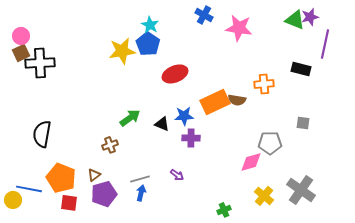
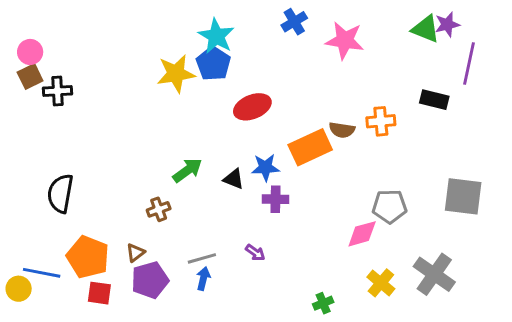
blue cross: (204, 15) -> (294, 22), turned 30
cyan star: (150, 25) -> (216, 36), size x1.4
black cross: (40, 63) -> (58, 91), size x0.7
brown semicircle: (237, 100) -> (342, 130), moved
gray square: (303, 123) -> (463, 196), moved, size x2.0

